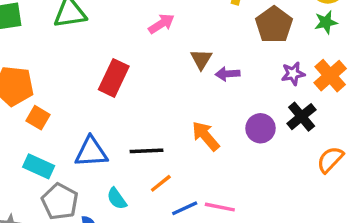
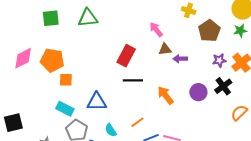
pink arrow: (161, 24) -> (156, 30), moved, turned -98
brown triangle: (201, 59) -> (165, 49), turned 48
red rectangle: (114, 78) -> (126, 56), moved
orange square: (38, 118) -> (66, 80), turned -32
black line: (146, 151) -> (133, 80), moved

